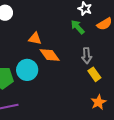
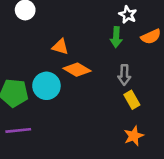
green arrow: (78, 27) -> (116, 37), turned -140
orange diamond: (50, 55) -> (77, 70), turned -30

